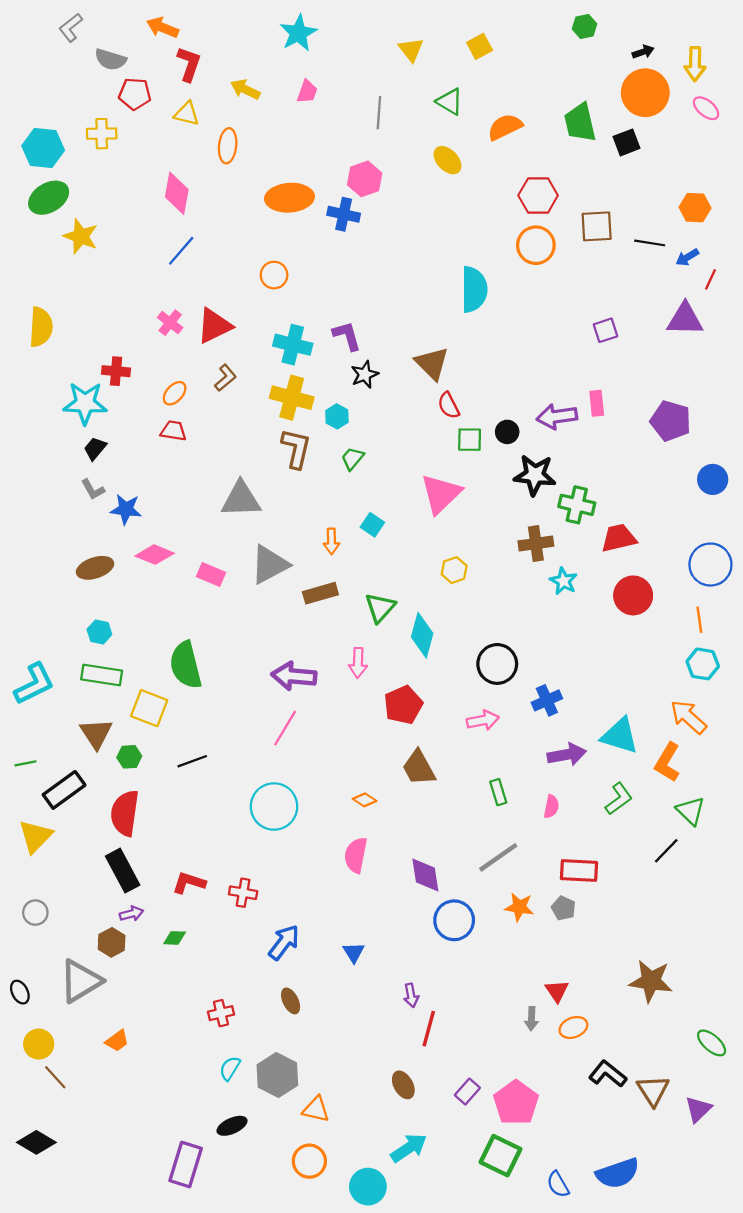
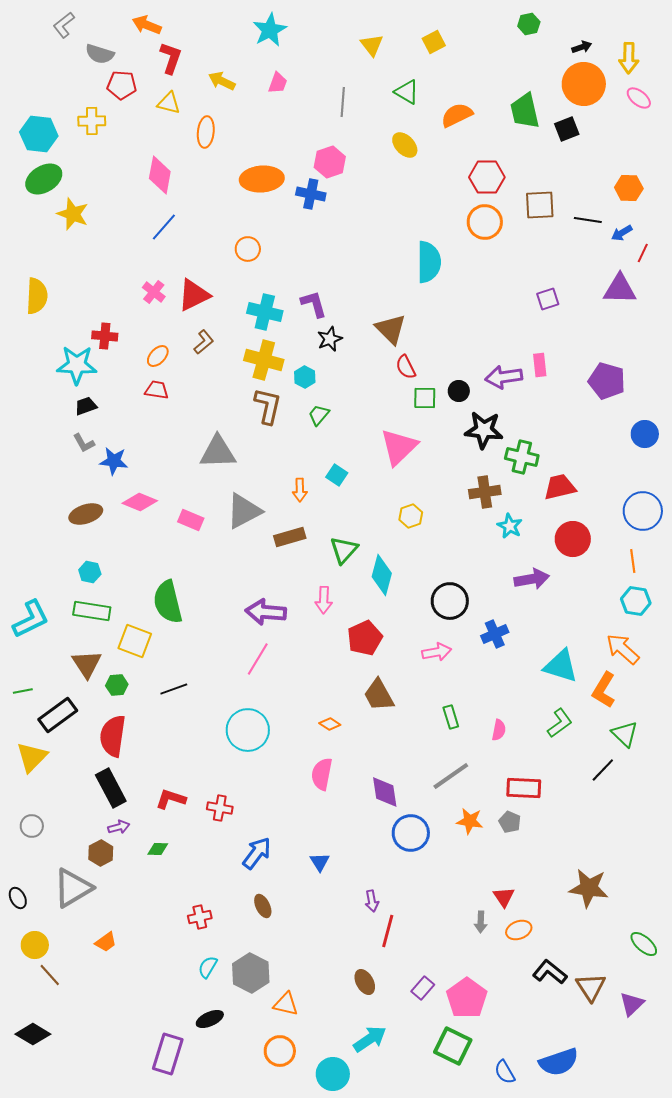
black trapezoid: (95, 448) -> (86, 406), turned 30
purple arrow: (567, 755) -> (532, 579), moved

